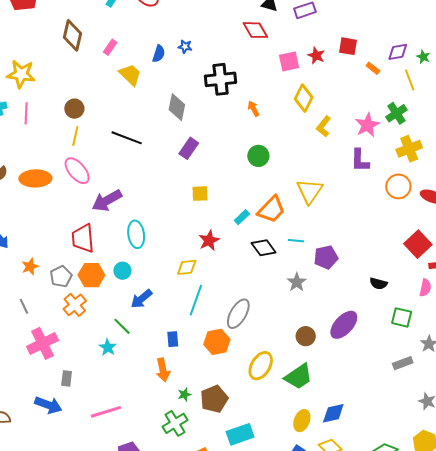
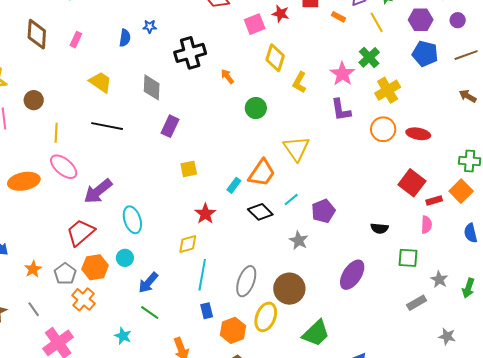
yellow trapezoid: (130, 75) -> (100, 82), moved
brown circle: (74, 109) -> (34, 100), moved
green circle: (258, 156) -> (256, 108), moved
red trapezoid: (83, 238) -> (81, 232), turned 64
cyan line: (296, 241) -> (291, 200), turned -35
green line: (122, 326) -> (150, 313), moved
brown circle: (306, 336) -> (289, 289), moved, size x1.6
blue rectangle: (173, 339) -> (207, 311), moved
orange hexagon: (217, 342) -> (233, 330), moved
yellow ellipse: (261, 366) -> (266, 317), moved

